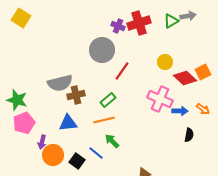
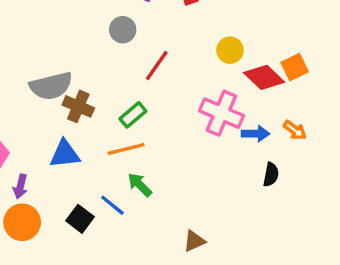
gray circle: (102, 50) -> (123, 30), size x0.6
brown cross: (76, 95) -> (78, 106), turned 36
orange circle: (53, 155) -> (22, 222), moved

